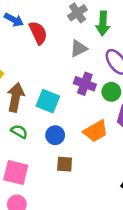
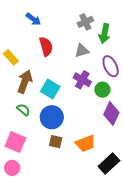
red semicircle: (38, 33) -> (46, 46), moved
orange trapezoid: (96, 131) -> (86, 143), moved
blue circle: (55, 135) -> (52, 117), size x1.5

